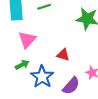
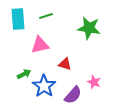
pink triangle: (27, 40) -> (40, 45), moved, turned 36

